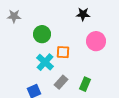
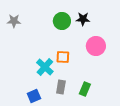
green circle: (42, 34) -> (62, 21), moved
gray rectangle: (61, 82) -> (61, 87), turned -32

